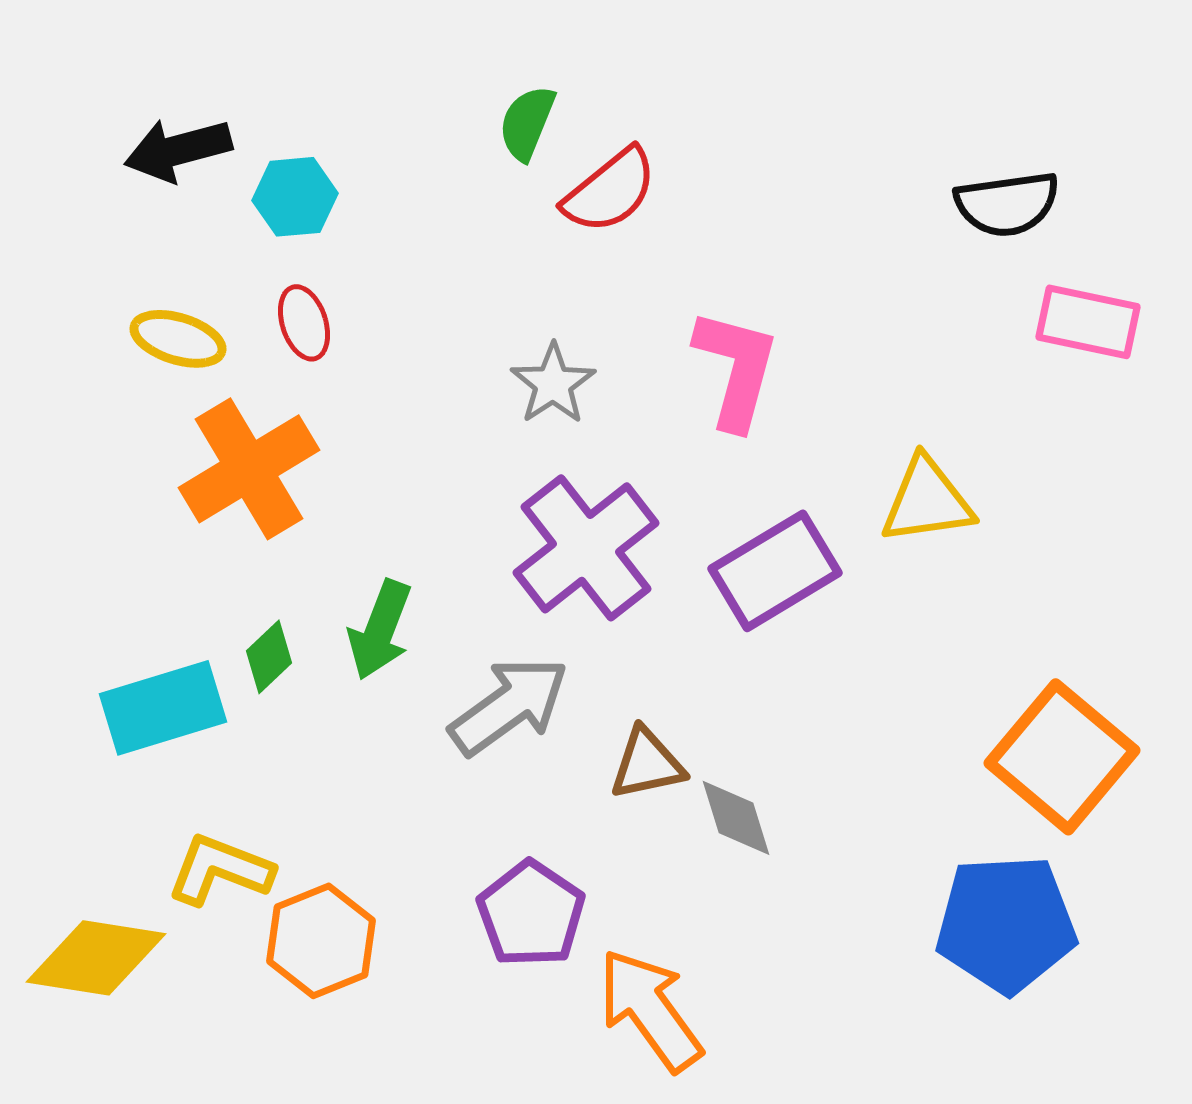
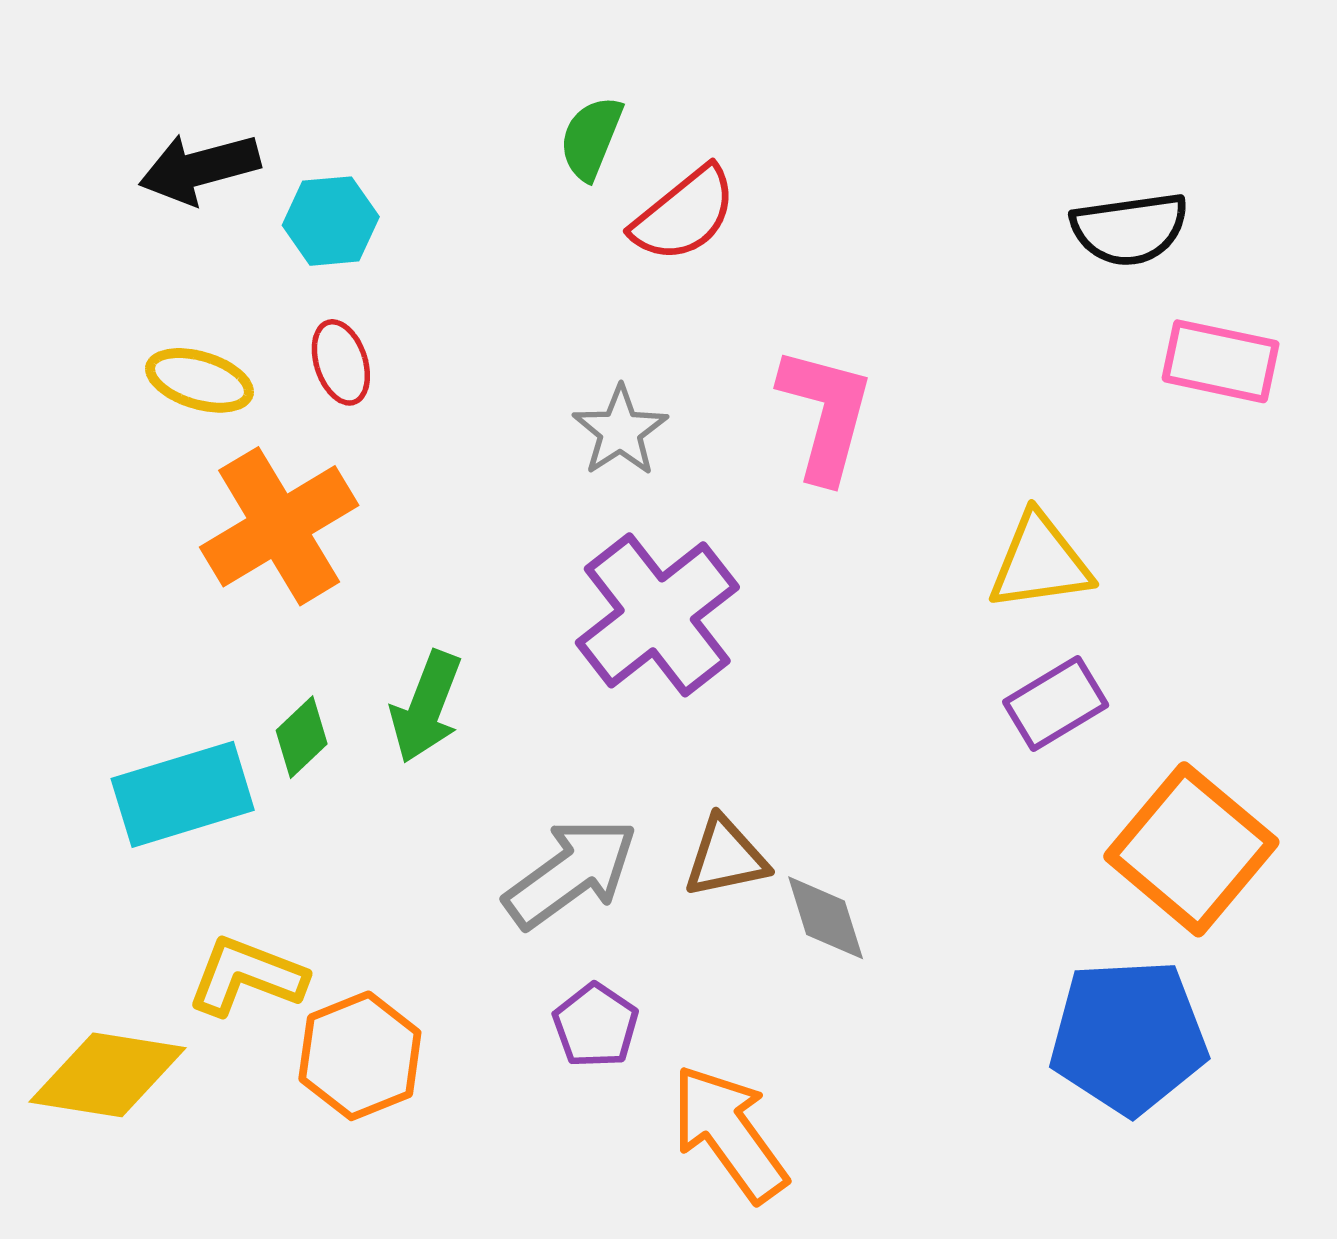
purple rectangle: (775, 571) -> (1056, 703), moved, size x0.7
gray arrow: (509, 706) -> (571, 873), moved
purple pentagon: (531, 914) -> (596, 1026), size x0.7

